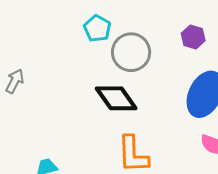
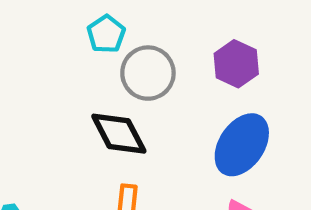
purple hexagon: (193, 37) -> (236, 64), size x1.4

